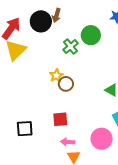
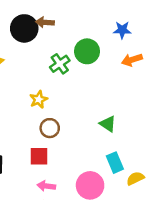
brown arrow: (56, 15) -> (45, 22), turned 72
brown circle: (66, 84) -> (50, 128), moved

